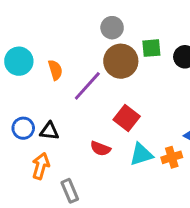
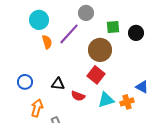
cyan circle: (19, 61) -> (39, 20), moved
brown circle: (121, 61) -> (100, 50), moved
purple line: (87, 86) -> (69, 34), moved
black triangle: (49, 131) -> (58, 84), moved

